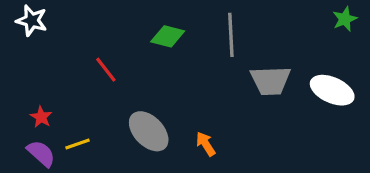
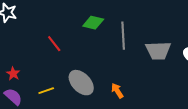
gray line: (231, 35) -> (123, 36), moved
yellow line: (77, 144) -> (46, 91), moved

